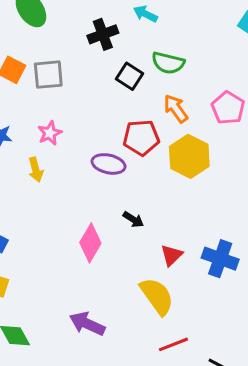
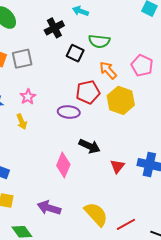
black arrow: (133, 219) -> (89, 146), size x1.5
yellow semicircle: (157, 296) -> (96, 214), moved
purple arrow: (87, 324) -> (49, 208), moved

